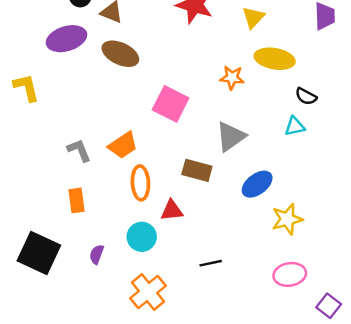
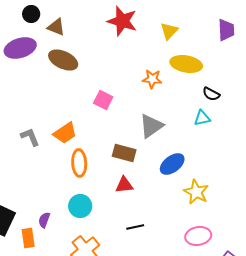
pink square: (171, 104) -> (103, 100), size x0.7
orange rectangle: (77, 200) -> (28, 238), moved
red triangle: (172, 210) -> (124, 185), moved
yellow star: (287, 219) -> (196, 192), turned -30

